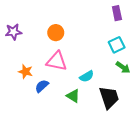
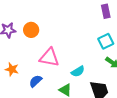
orange circle: (56, 33) -> (31, 30), moved
orange star: (25, 72) -> (12, 69), moved

